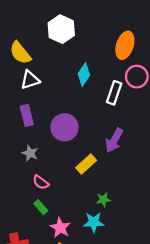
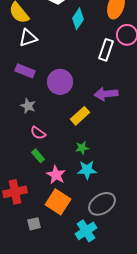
cyan diamond: (84, 74) -> (78, 19), moved
purple rectangle: (27, 115) -> (25, 71), turned -54
purple arrow: (114, 140) -> (106, 94), turned 55
green star: (103, 200) -> (82, 148), moved

